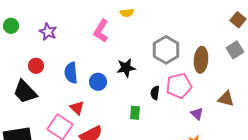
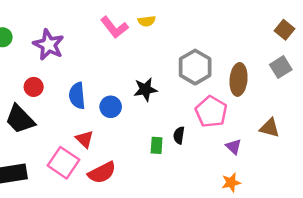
pink L-shape: (101, 31) -> (114, 27), moved, turned -70
purple star: (48, 32) -> (49, 45), size x1.4
pink pentagon: (179, 86) -> (211, 112), turned -30
black semicircle: (155, 93) -> (179, 135), moved

